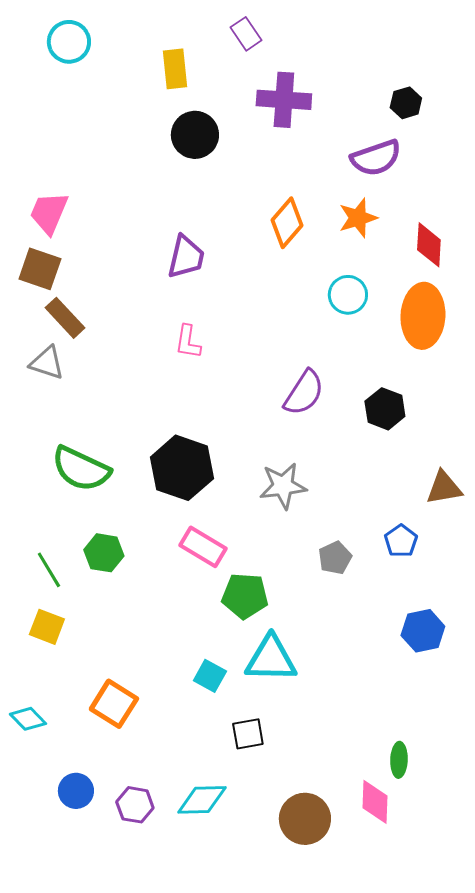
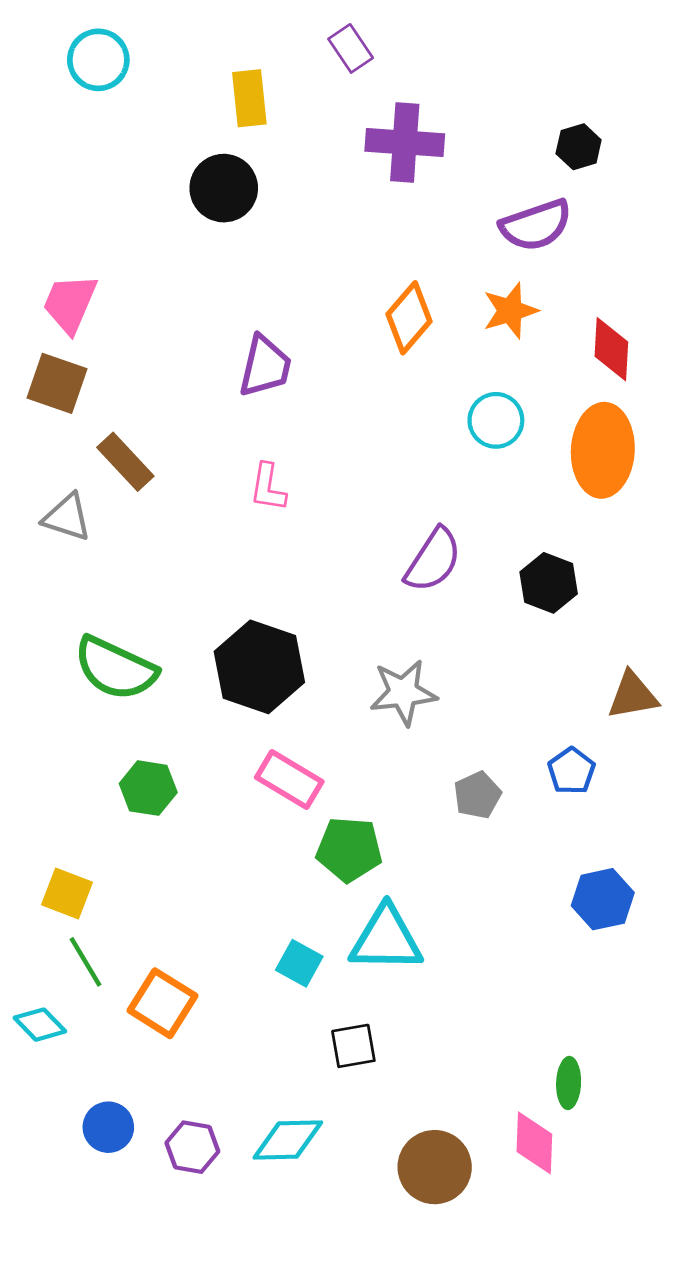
black circle: (195, 135) -> (224, 188), moved
brown rectangle: (65, 318) -> (125, 462), moved
green line: (49, 570) -> (86, 962), moved

